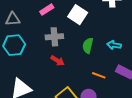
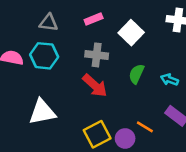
red arrow: (58, 61) -> (95, 86), size x1.5
orange line: (99, 75) -> (145, 127), moved

